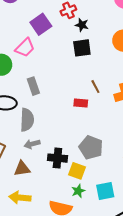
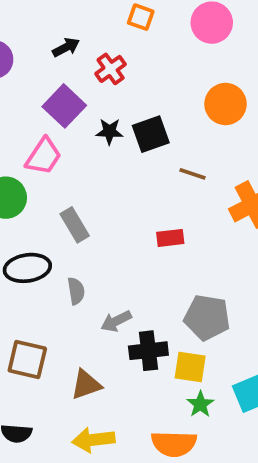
black star: (82, 25) -> (109, 131), moved
brown line: (95, 87) -> (193, 174), moved, turned -32
gray semicircle: (27, 120) -> (76, 291), size x0.6
gray arrow: (32, 144) -> (116, 321), moved

